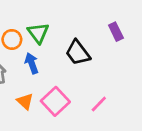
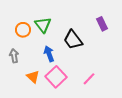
blue arrow: (32, 63) -> (49, 54), moved

